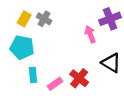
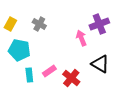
yellow rectangle: (24, 19) -> (10, 24), moved
pink rectangle: (55, 84) -> (49, 71), moved

